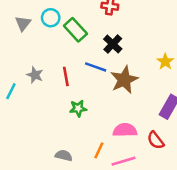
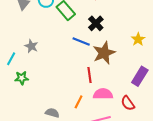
red line: (66, 76) -> (90, 75), moved
green star: (78, 108) -> (22, 78), moved
orange line: (99, 150) -> (79, 102), moved

